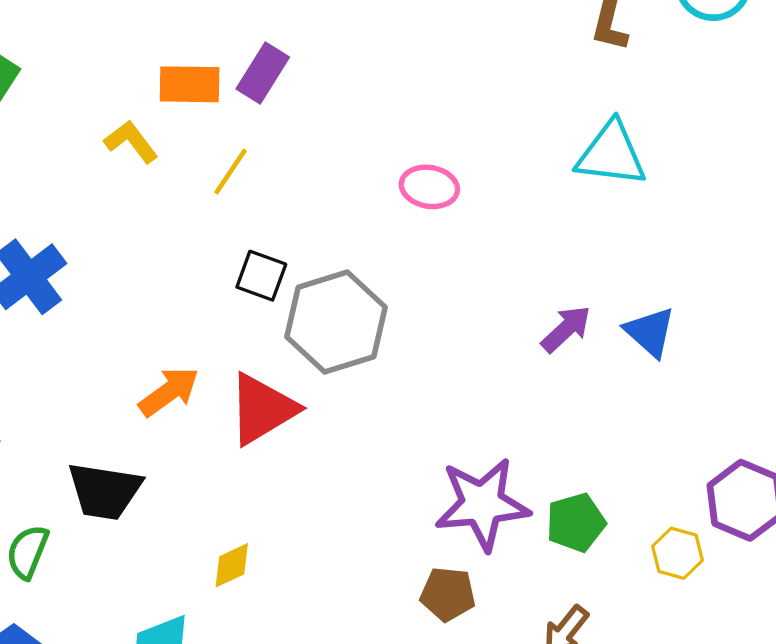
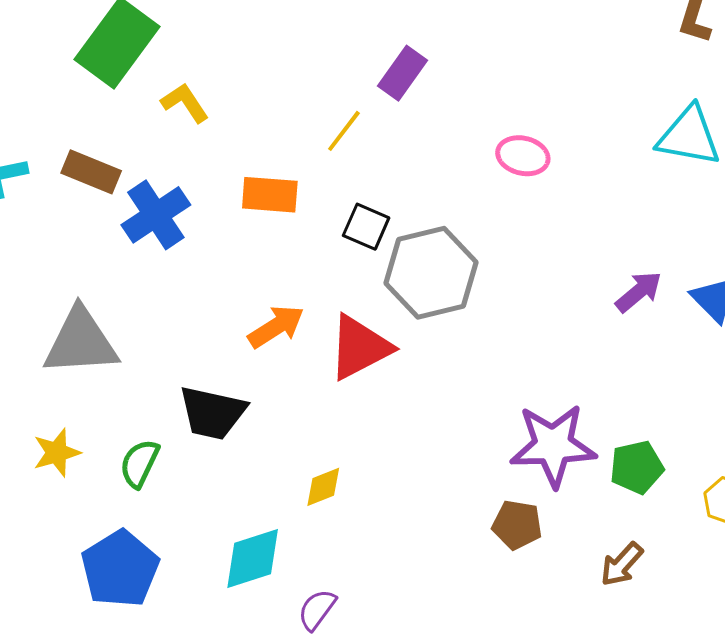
purple rectangle: (263, 73) -> (402, 73), moved
orange rectangle: (190, 84) -> (270, 195), moved
yellow L-shape: (131, 142) -> (185, 103), moved

